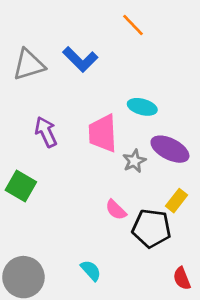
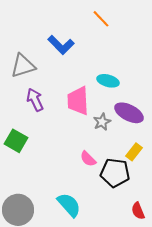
gray triangle: (29, 65) -> (23, 66), moved
cyan semicircle: (91, 270) -> (69, 205), size x1.5

